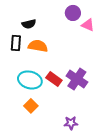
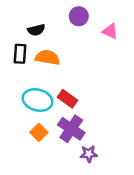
purple circle: (73, 13) -> (79, 16), moved
purple cross: (77, 79) -> (71, 129), moved

